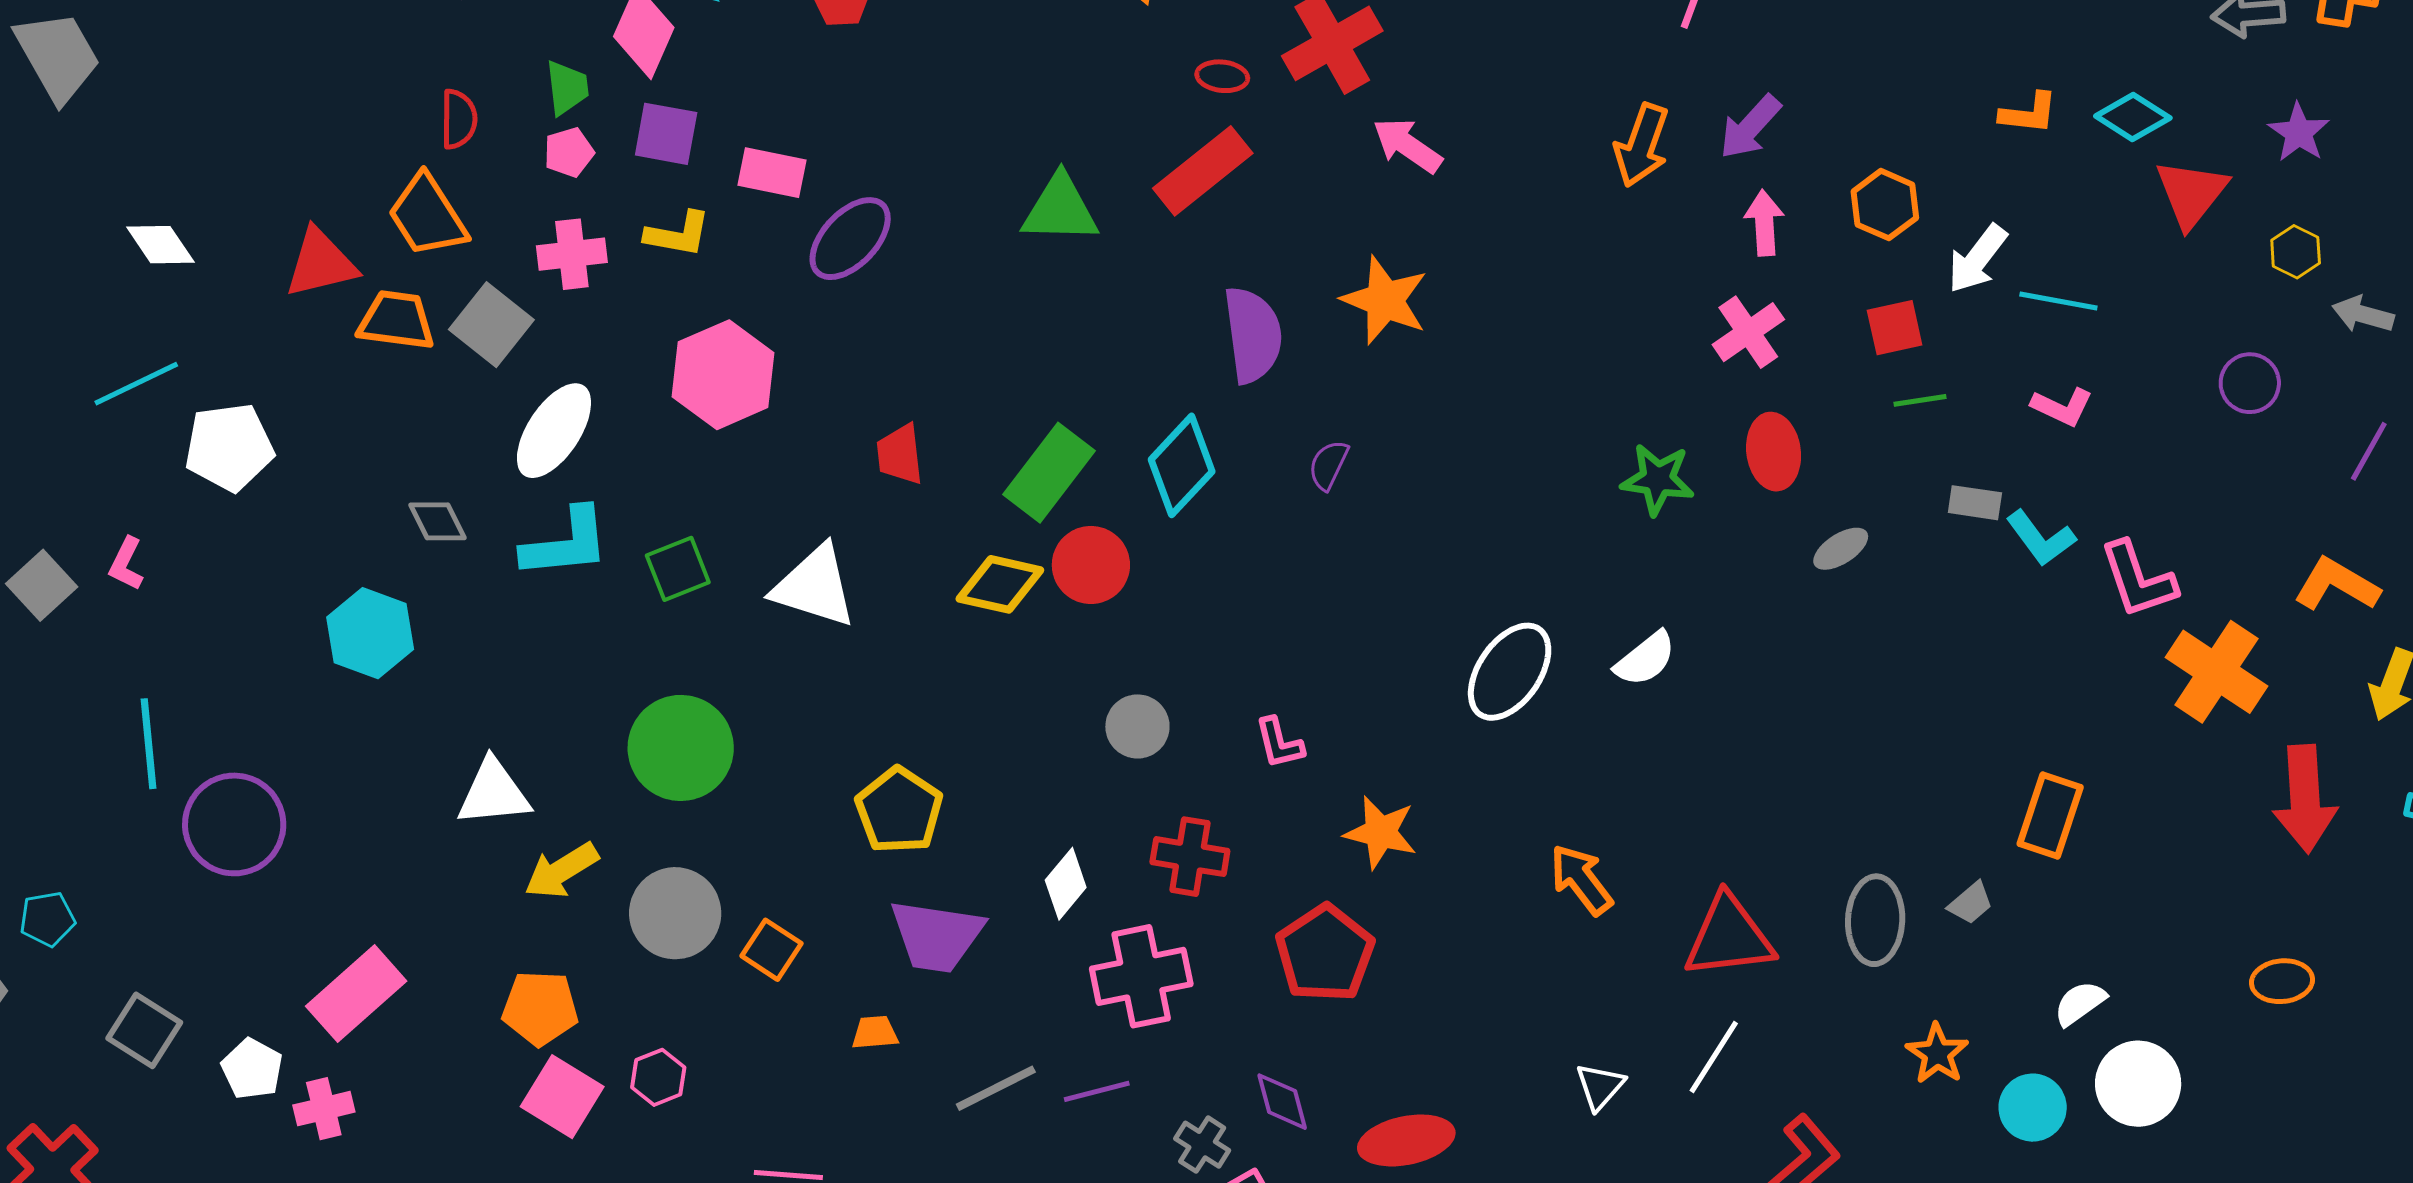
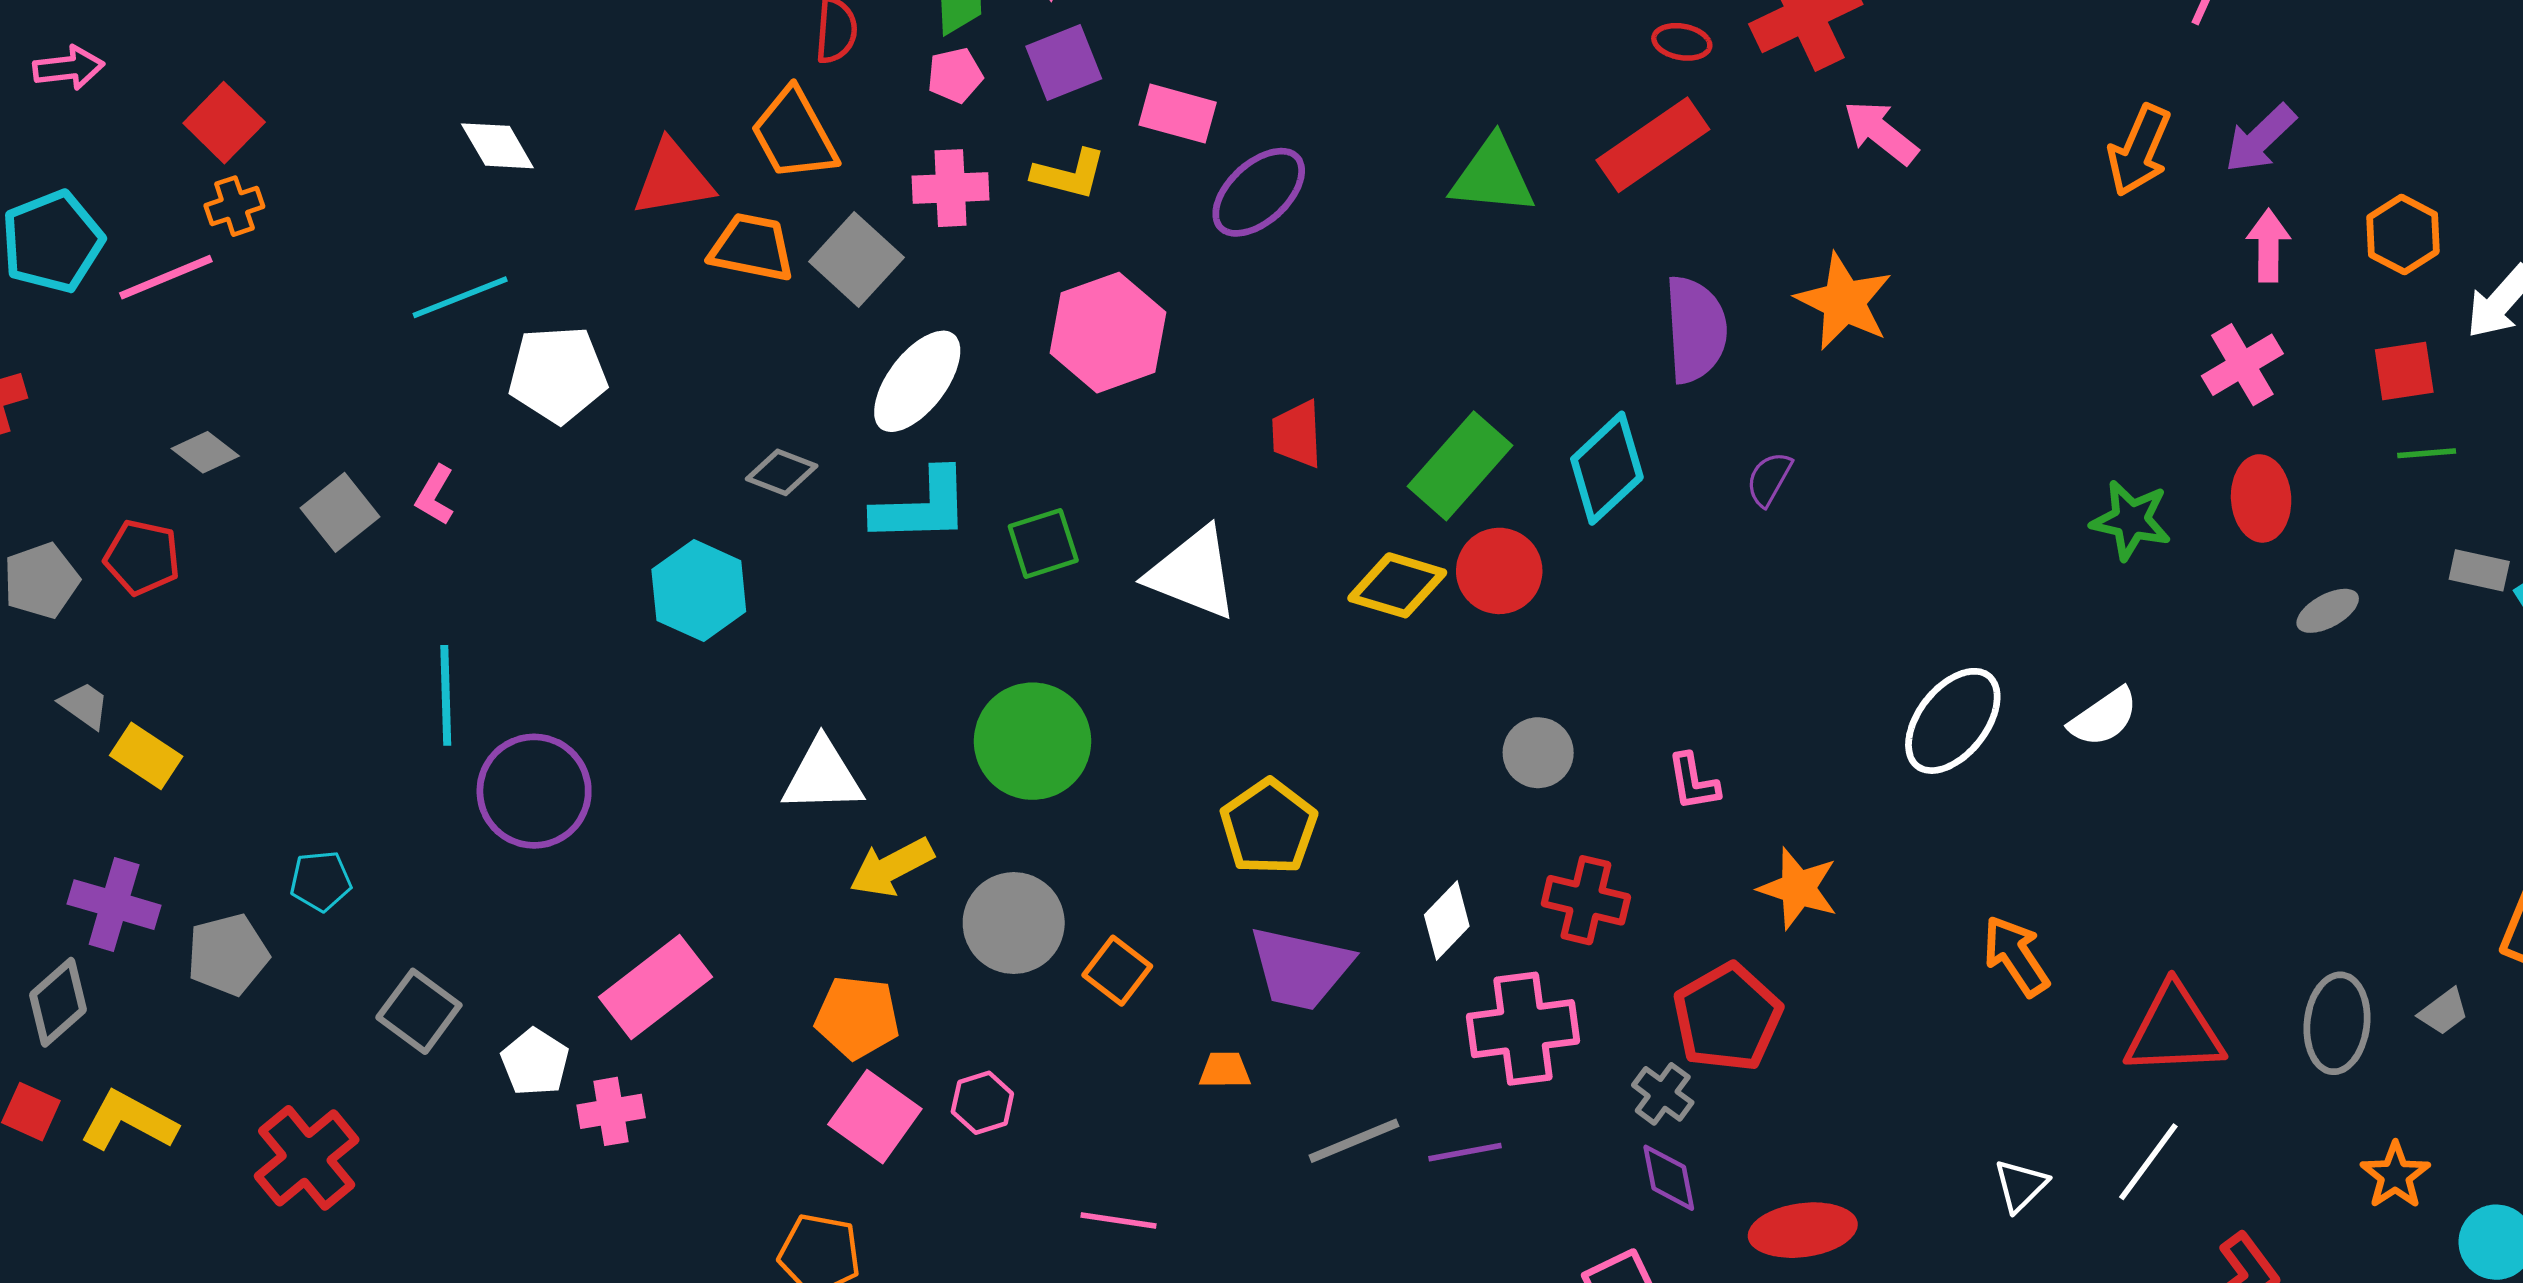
purple square: (666, 134) -> (1064, 62), turned -36
gray diamond: (437, 521) -> (782, 472), turned -46
gray cross: (1202, 1145) -> (1663, 1094), moved

